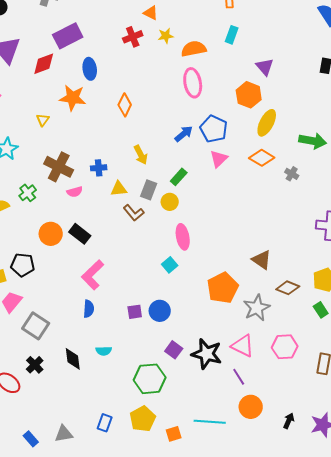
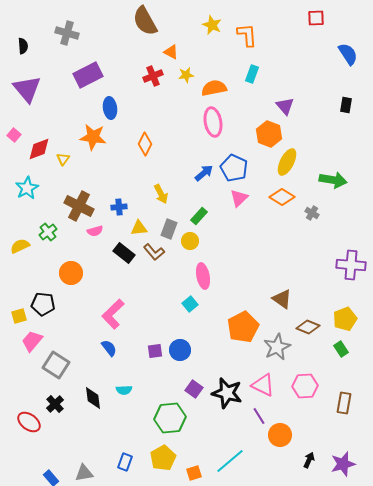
red diamond: (44, 64) -> (39, 149), moved
black rectangle: (80, 234) -> (124, 253), moved
blue semicircle: (89, 309) -> (109, 348), turned -42
orange circle: (251, 407) -> (280, 435), moved
cyan line: (210, 422) -> (230, 461), turned -44

